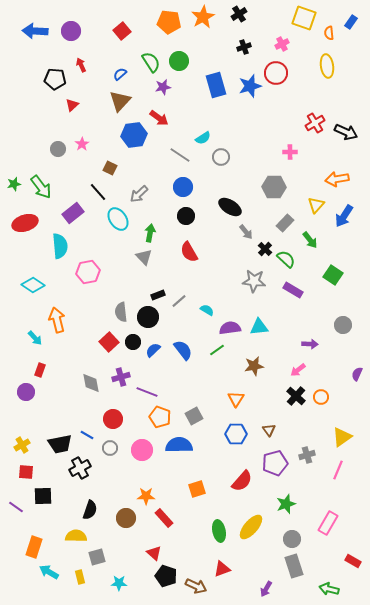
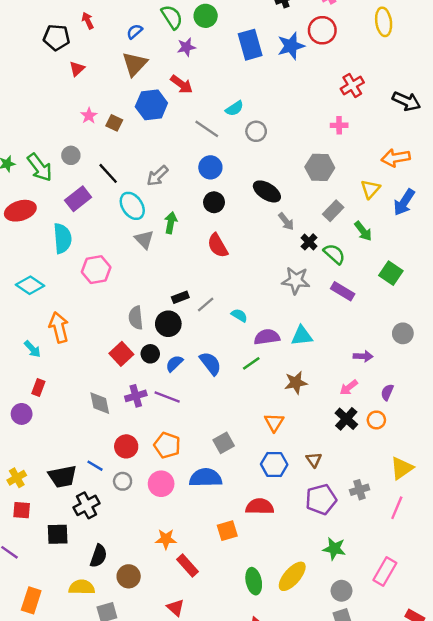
red cross: (315, 123) -> (352, 86), moved
gray circle: (58, 149) -> (71, 155), moved
brown square: (110, 168) -> (114, 123), moved
gray triangle: (144, 257) -> (144, 240), moved
purple semicircle: (357, 374) -> (387, 392), moved
purple line: (147, 392) -> (167, 397), moved
orange pentagon: (160, 417) -> (167, 445), moved
red semicircle: (242, 481) -> (260, 507), moved, turned -130
black square: (43, 496) -> (58, 534), moved
green star: (286, 504) -> (334, 549), turned 30
brown circle: (126, 518) -> (129, 576), moved

